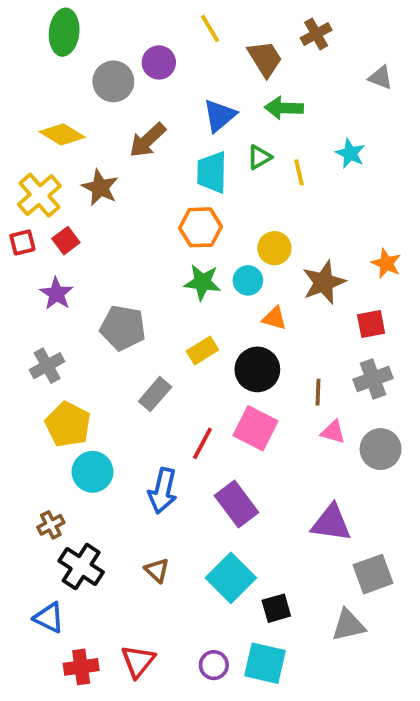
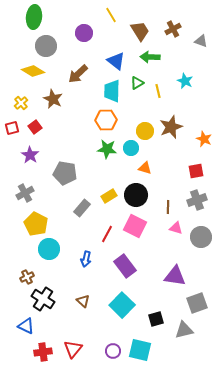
brown cross: (316, 34) -> (173, 29), moved
gray circle: (113, 81) -> (46, 46), moved
blue triangle: (219, 116) -> (116, 61), turned -42
yellow cross: (39, 195) -> (21, 103), size x0.6
brown star: (324, 282) -> (171, 127), moved
yellow rectangle: (202, 350) -> (109, 196), moved
blue arrow: (163, 491) -> (86, 259), size x0.7
black square: (276, 608) -> (156, 319), moved

